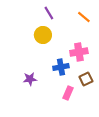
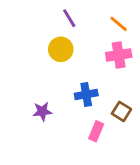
pink cross: (79, 52) -> (119, 55), moved
brown square: (86, 79) -> (121, 111), turned -32

